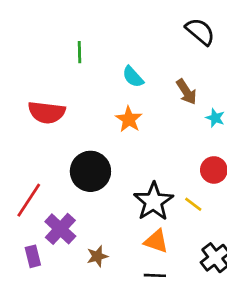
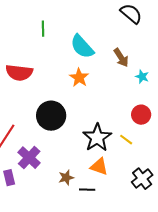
cyan semicircle: (133, 77) -> (82, 47), size x1.5
brown star: (97, 256) -> (66, 178), moved
black line: (155, 275) -> (87, 190), moved

